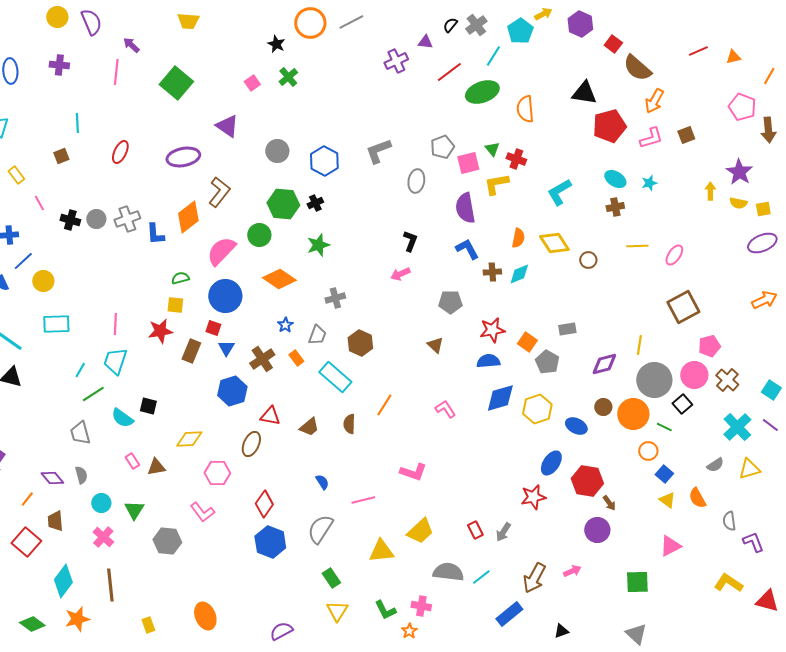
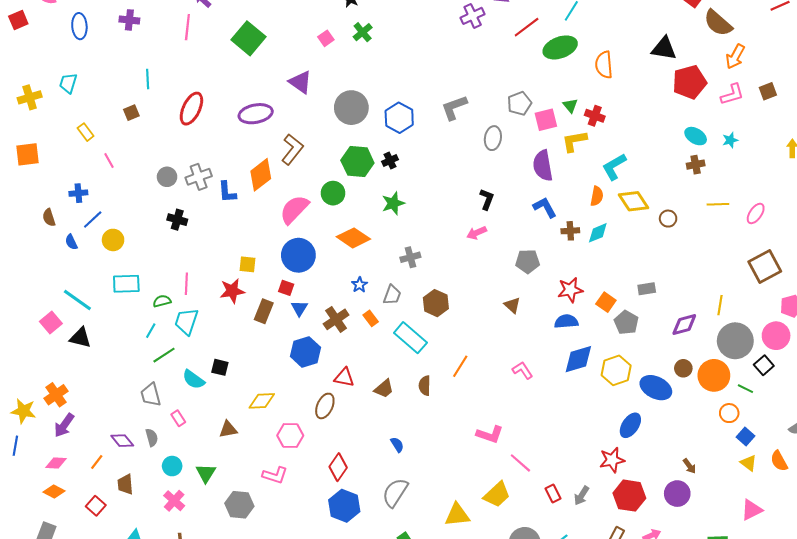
gray circle: (277, 151) -> (351, 108), size x1.4
red ellipse: (120, 152) -> (191, 109), size x1.4
cyan L-shape: (559, 192) -> (614, 167), moved
black cross: (70, 220) -> (177, 220), moved
green semicircle: (180, 278) -> (162, 301), moved
blue ellipse: (576, 426) -> (656, 388), size x1.4
pink rectangle: (132, 461) -> (178, 418), moved
red hexagon: (587, 481) -> (629, 496), moved
pink line: (363, 500) -> (520, 463), moved, turned 55
pink L-shape: (202, 512) -> (275, 475), turned -35
red square: (26, 542) -> (96, 506), size x0.7

